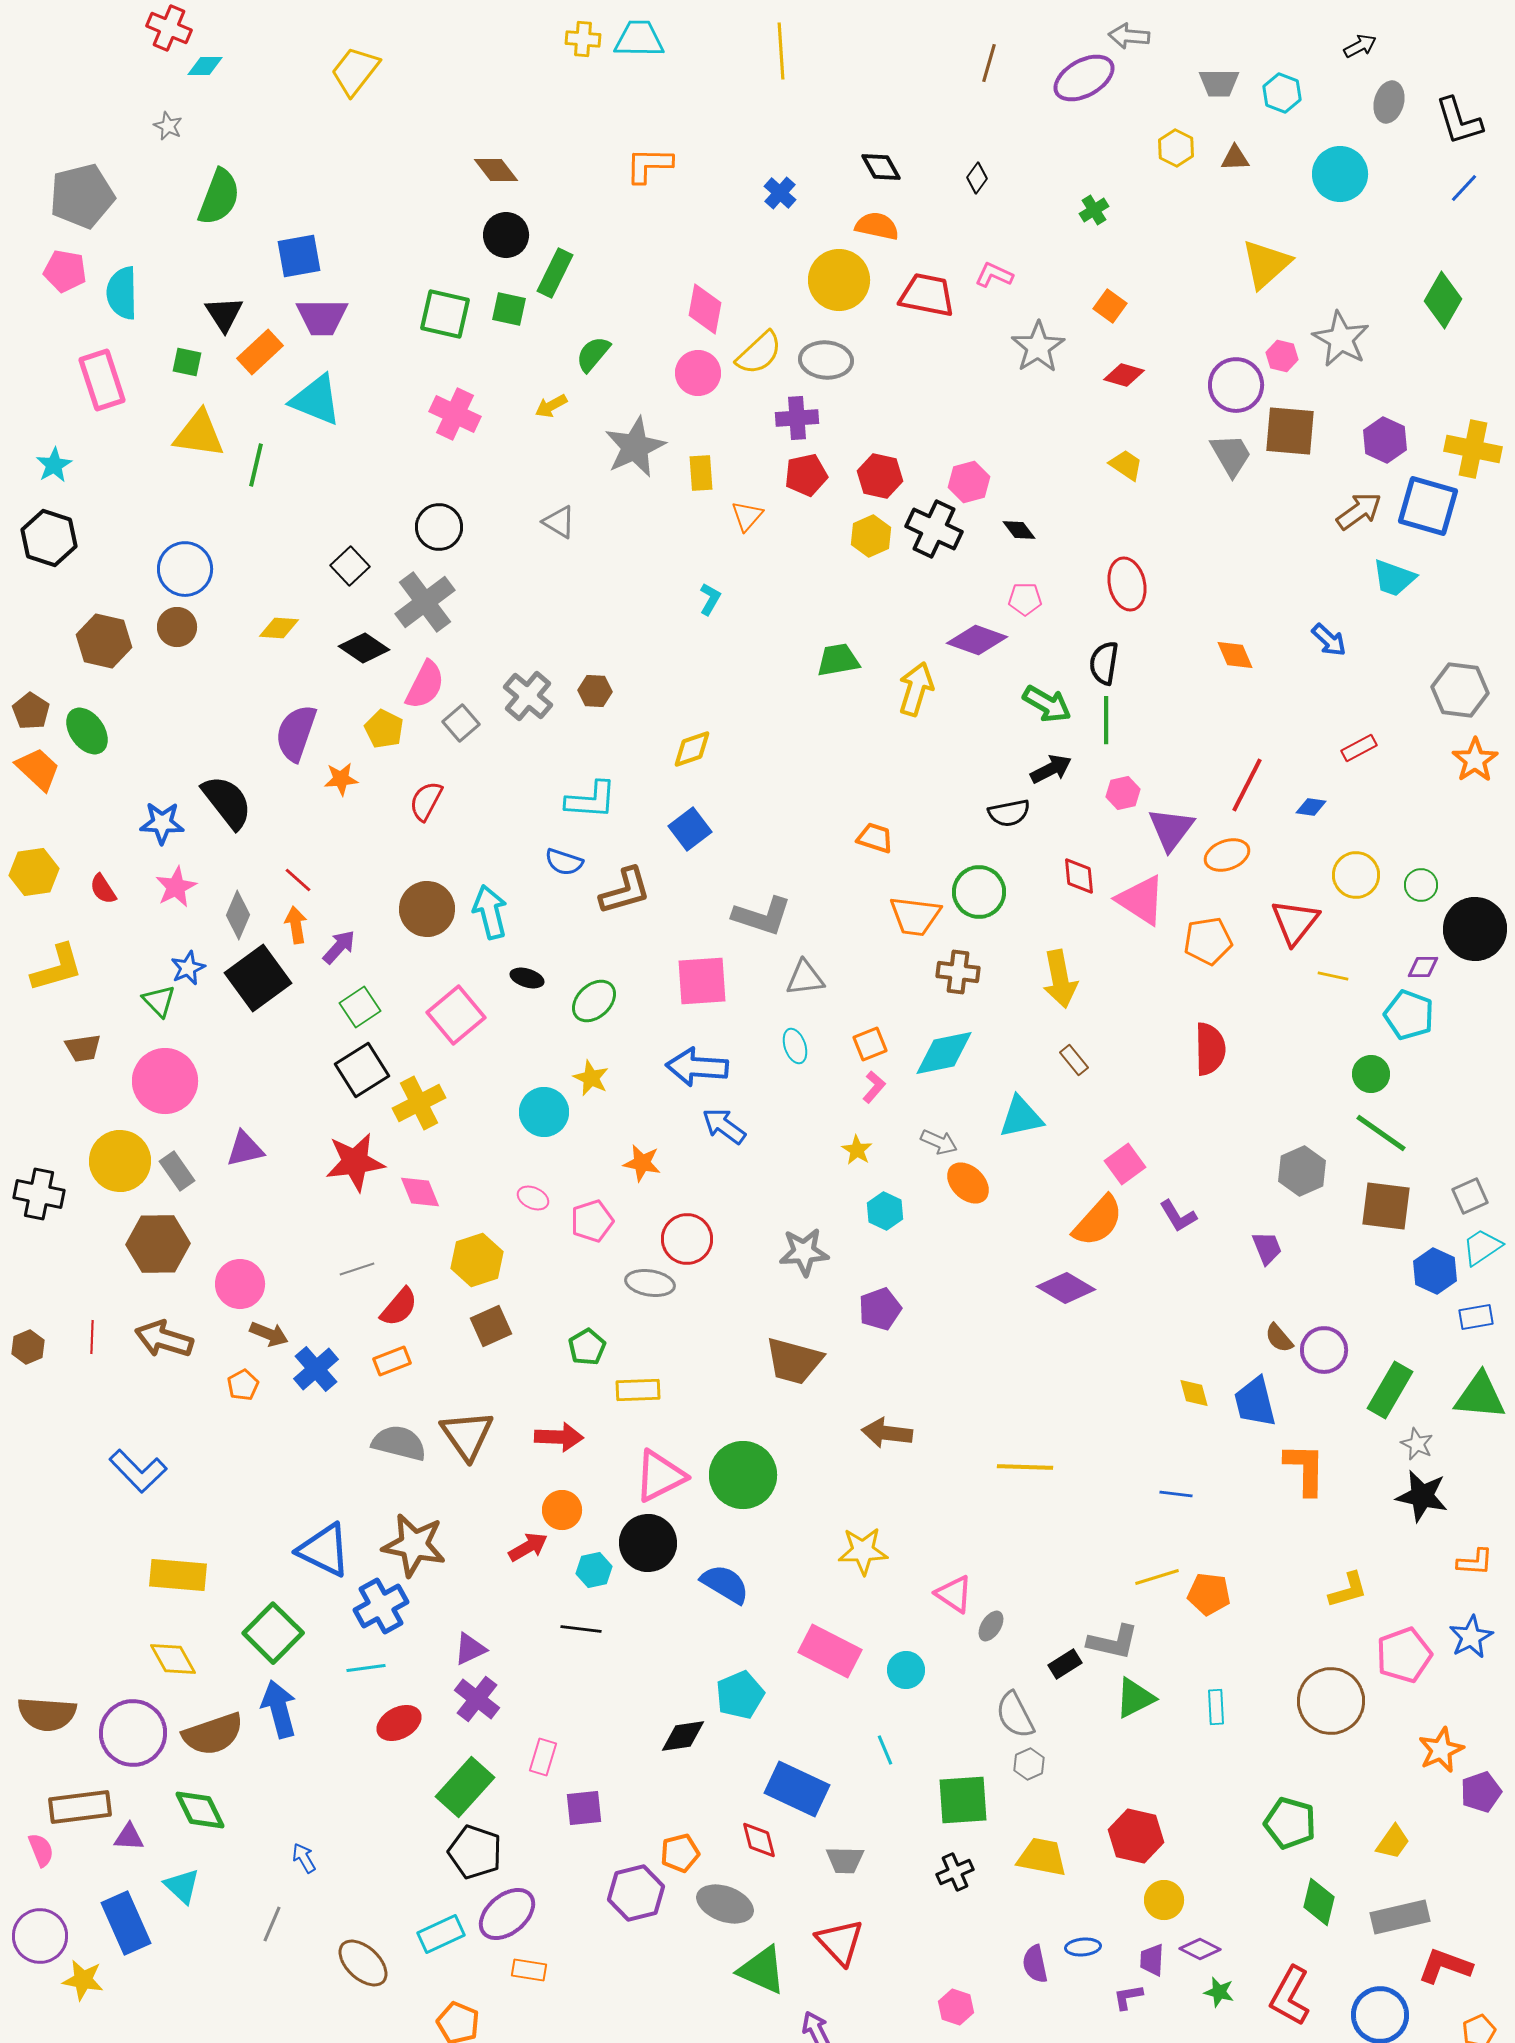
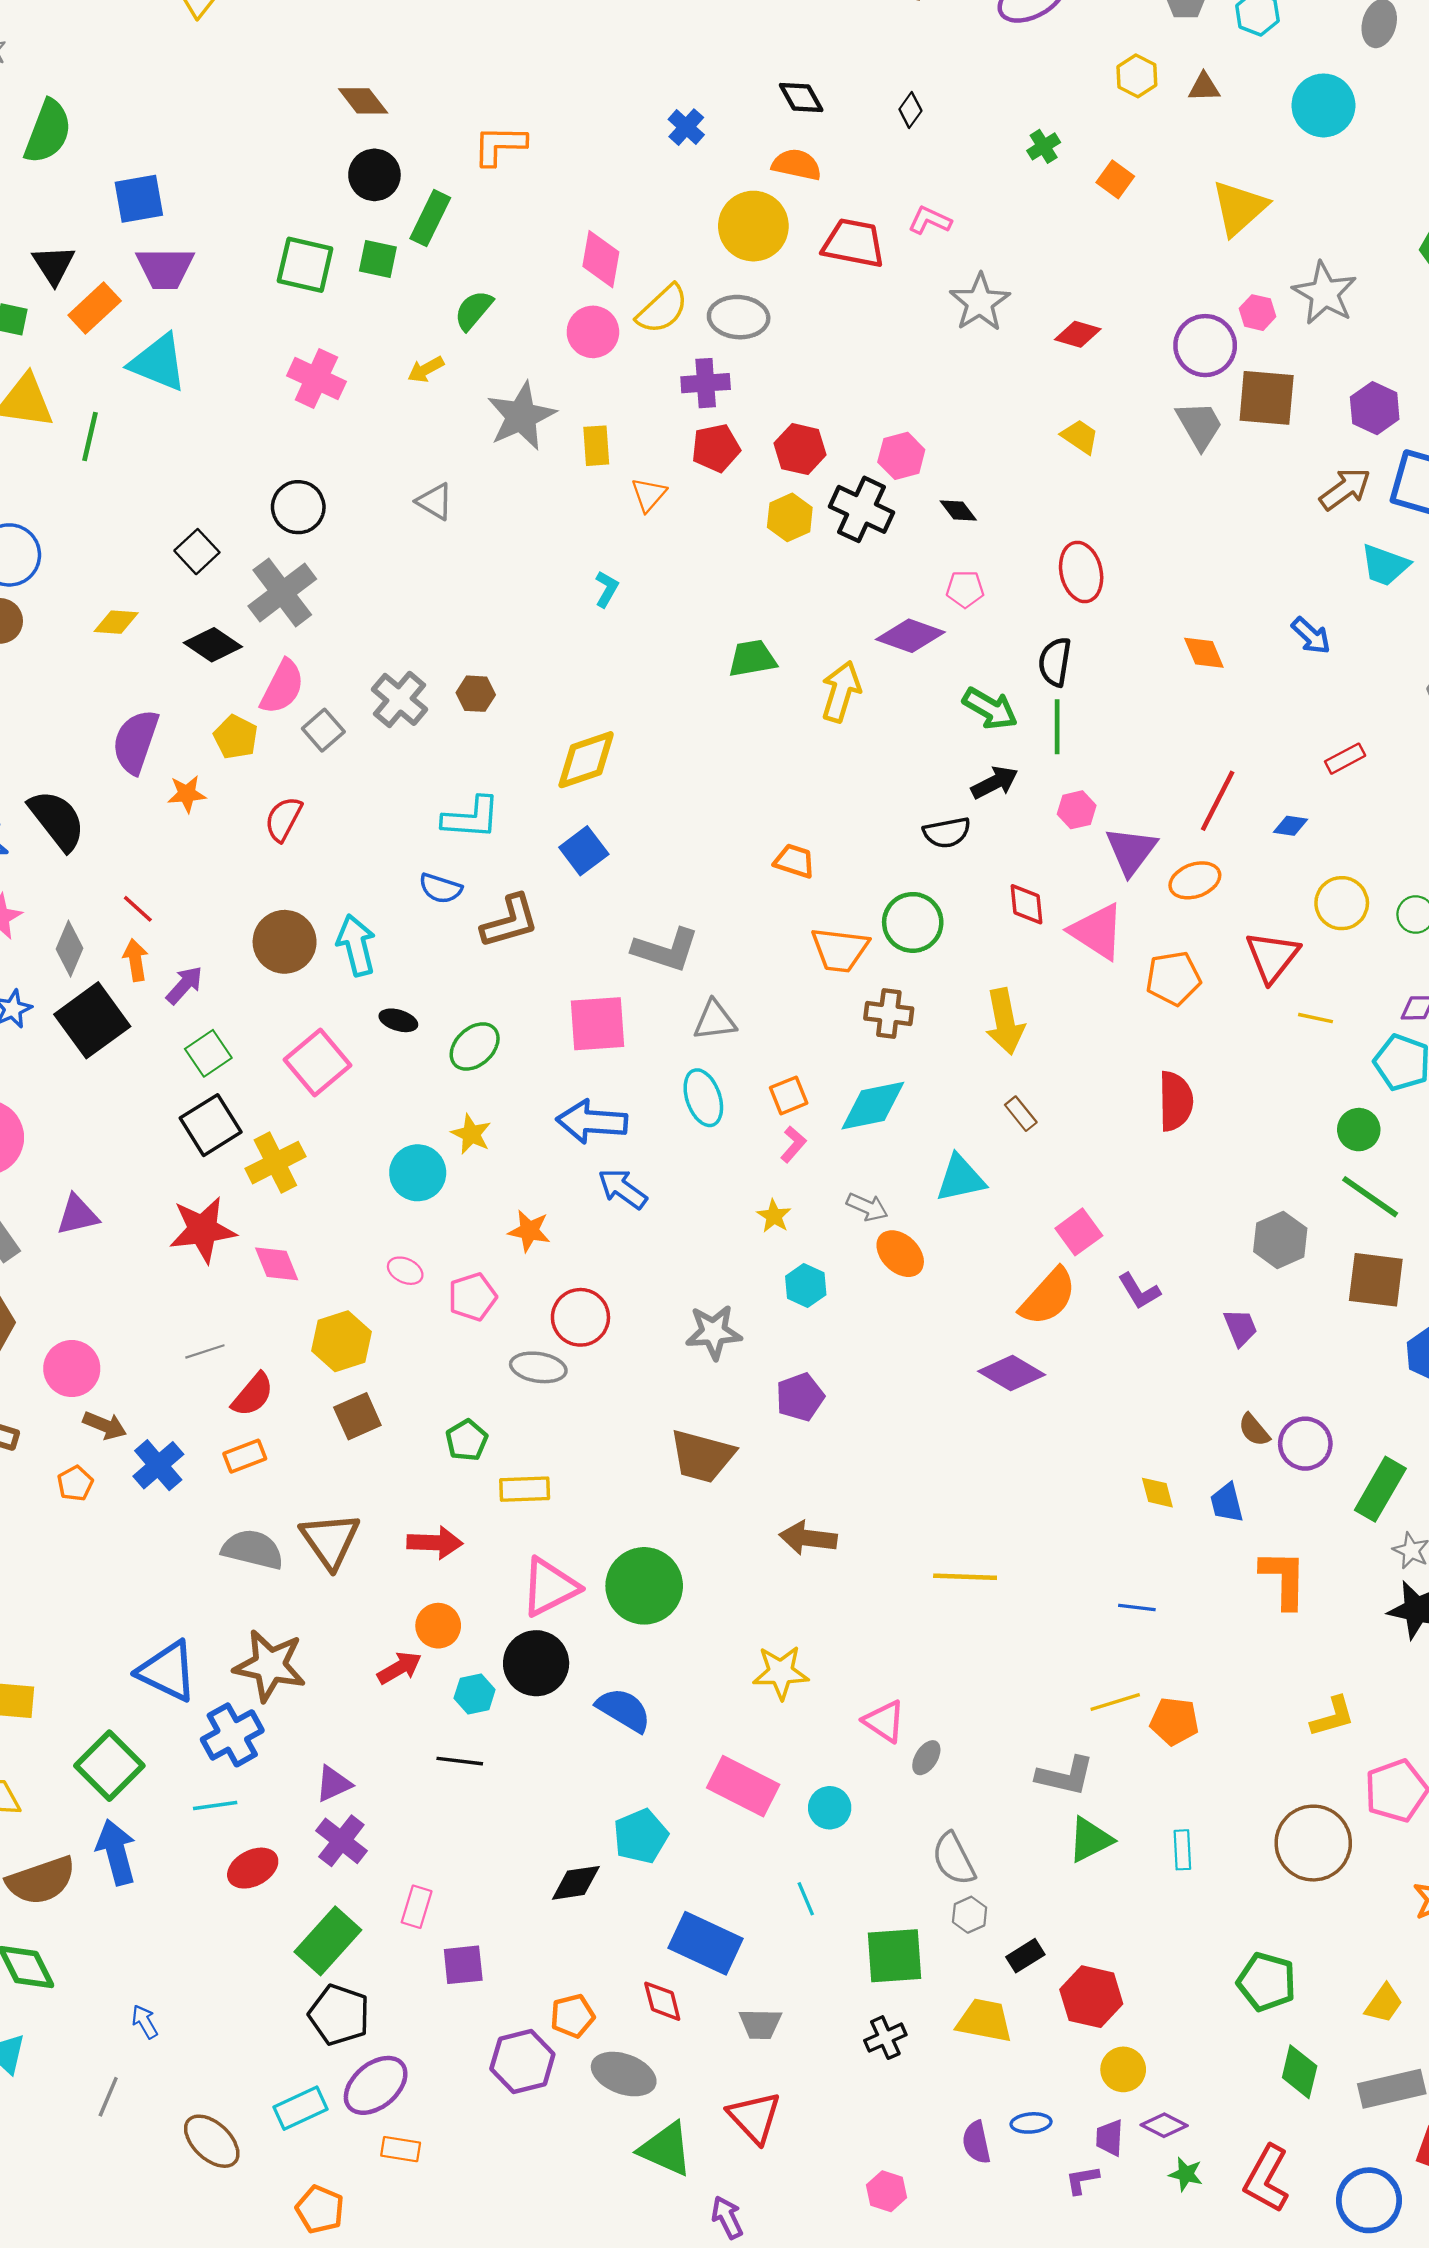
orange L-shape: (649, 165) -> (500, 145), moved
orange square: (1110, 306) -> (1115, 179), moved
yellow diamond: (692, 749) -> (586, 760), size x1.4
cyan ellipse: (795, 1046) -> (703, 1098), size x1.4
blue trapezoid: (1255, 1402) -> (1227, 1503), size x0.7
black rectangle: (1065, 1664) -> (1025, 1956), moved

